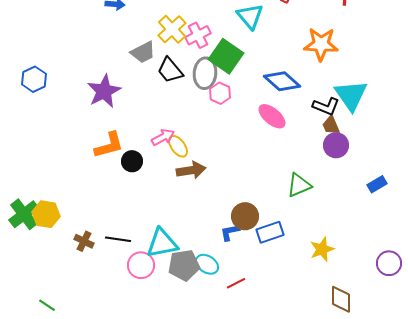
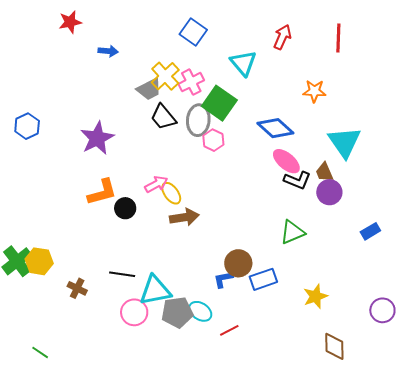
orange star: (321, 44) -> (314, 91), size x0.7
gray trapezoid: (143, 52) -> (149, 89), moved
black L-shape: (326, 106) -> (297, 180), moved
pink ellipse: (272, 116) -> (286, 161), moved
black line: (118, 239) -> (122, 274), moved

